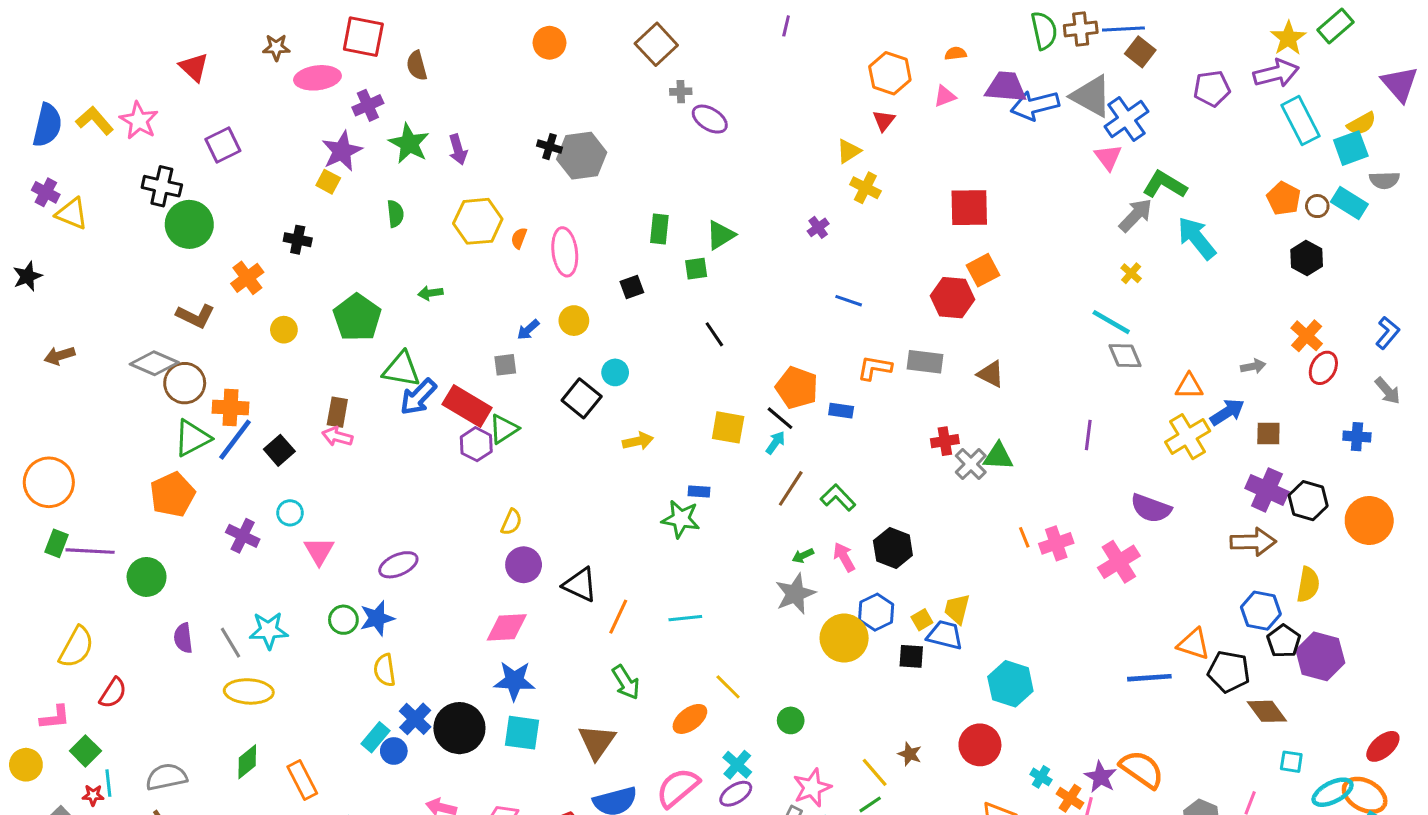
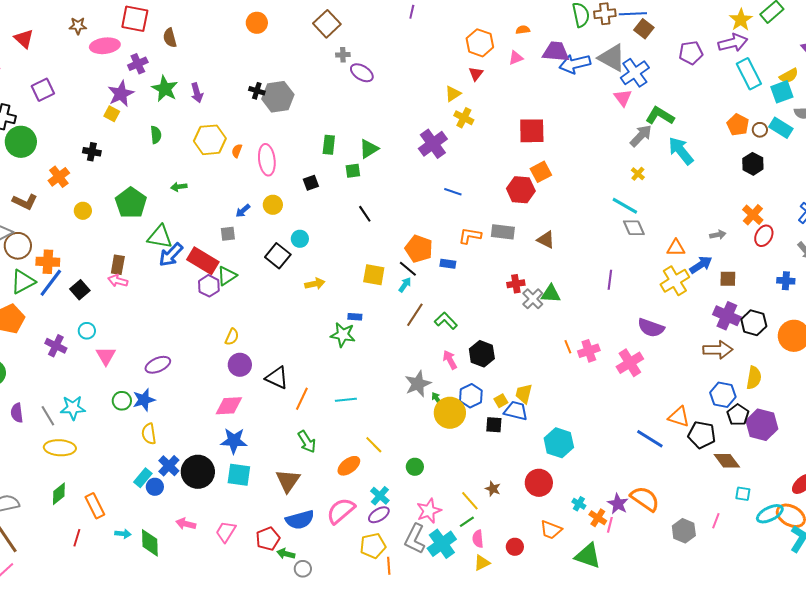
purple cross: (818, 227) -> (433, 144), size x2.0
green arrow: (803, 556) -> (437, 399), moved, turned 80
blue line: (1149, 678) -> (650, 439), turned 36

